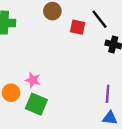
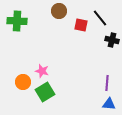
green square: (36, 104) -> (45, 92), turned 36

